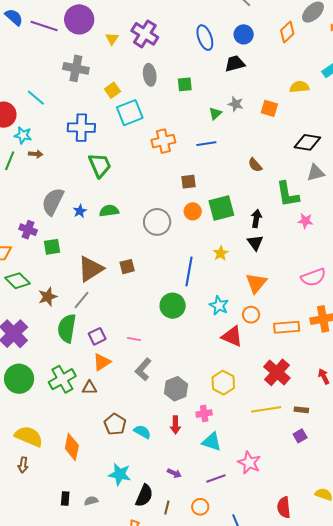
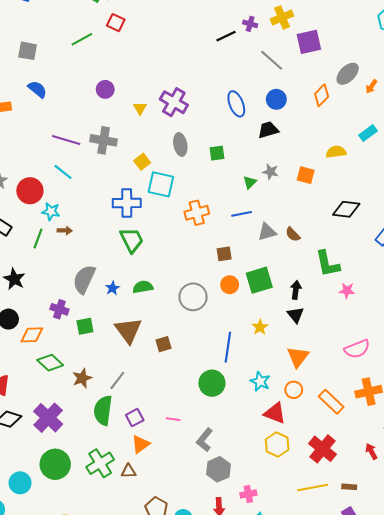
purple circle: (79, 19) -> (105, 89), size x0.6
purple line: (44, 26) -> (66, 140), moved
cyan square: (130, 113) -> (161, 184), turned 36
blue cross: (81, 128) -> (127, 203), moved
gray triangle: (316, 173) -> (267, 232), moved
brown triangle: (91, 269) -> (128, 330), moved, turned -32
orange rectangle: (287, 327) -> (331, 402), turned 50
gray L-shape: (143, 369) -> (205, 440), moved
yellow hexagon: (223, 383) -> (277, 445), moved

